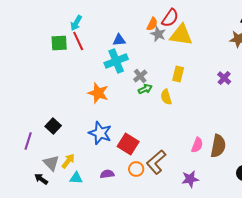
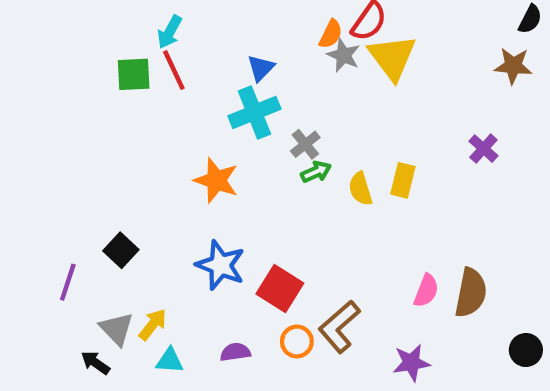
yellow triangle: (181, 35) -> (392, 57), turned 45
blue triangle: (119, 40) -> (261, 68), turned -40
yellow rectangle: (178, 74) -> (403, 180), moved

